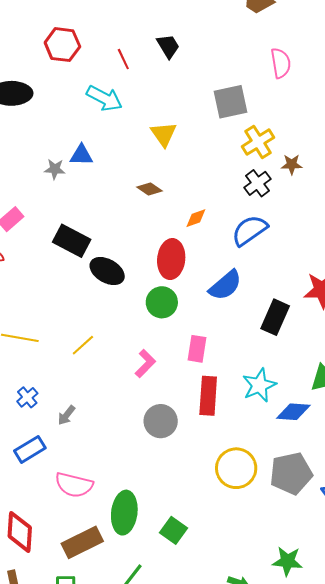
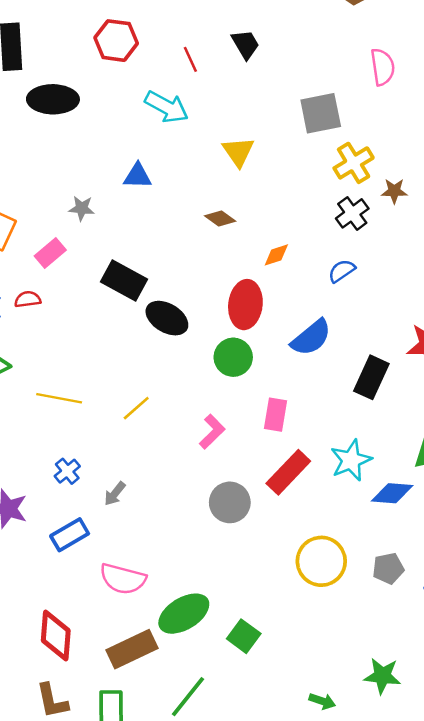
gray star: (55, 169) -> (82, 208), moved
blue semicircle: (250, 230) -> (342, 271), size x0.6
red rectangle: (208, 396) -> (288, 472), turned 39
gray pentagon: (291, 473) -> (388, 568), size x0.6
green ellipse: (124, 513) -> (184, 614), turned 51

